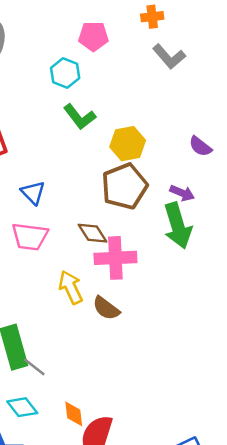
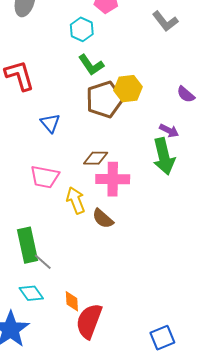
brown pentagon: (124, 186) -> (104, 100), moved
brown diamond: (92, 233) -> (96, 158), turned -60
pink trapezoid: (30, 237) -> (45, 177), moved

